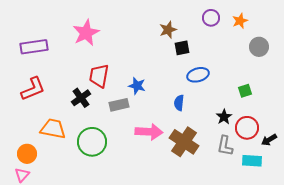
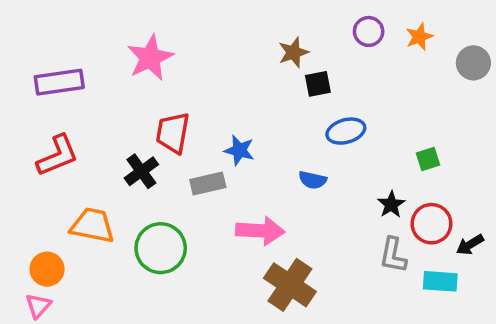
gray circle: (259, 47) -> (473, 63), moved
blue semicircle: (179, 103) -> (313, 180), turned -84
brown cross: (184, 142) -> (290, 285), moved

